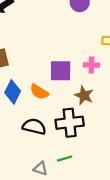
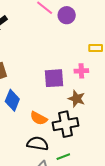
orange semicircle: (39, 92) -> (39, 118), moved
black semicircle: (34, 127) -> (38, 144), moved

